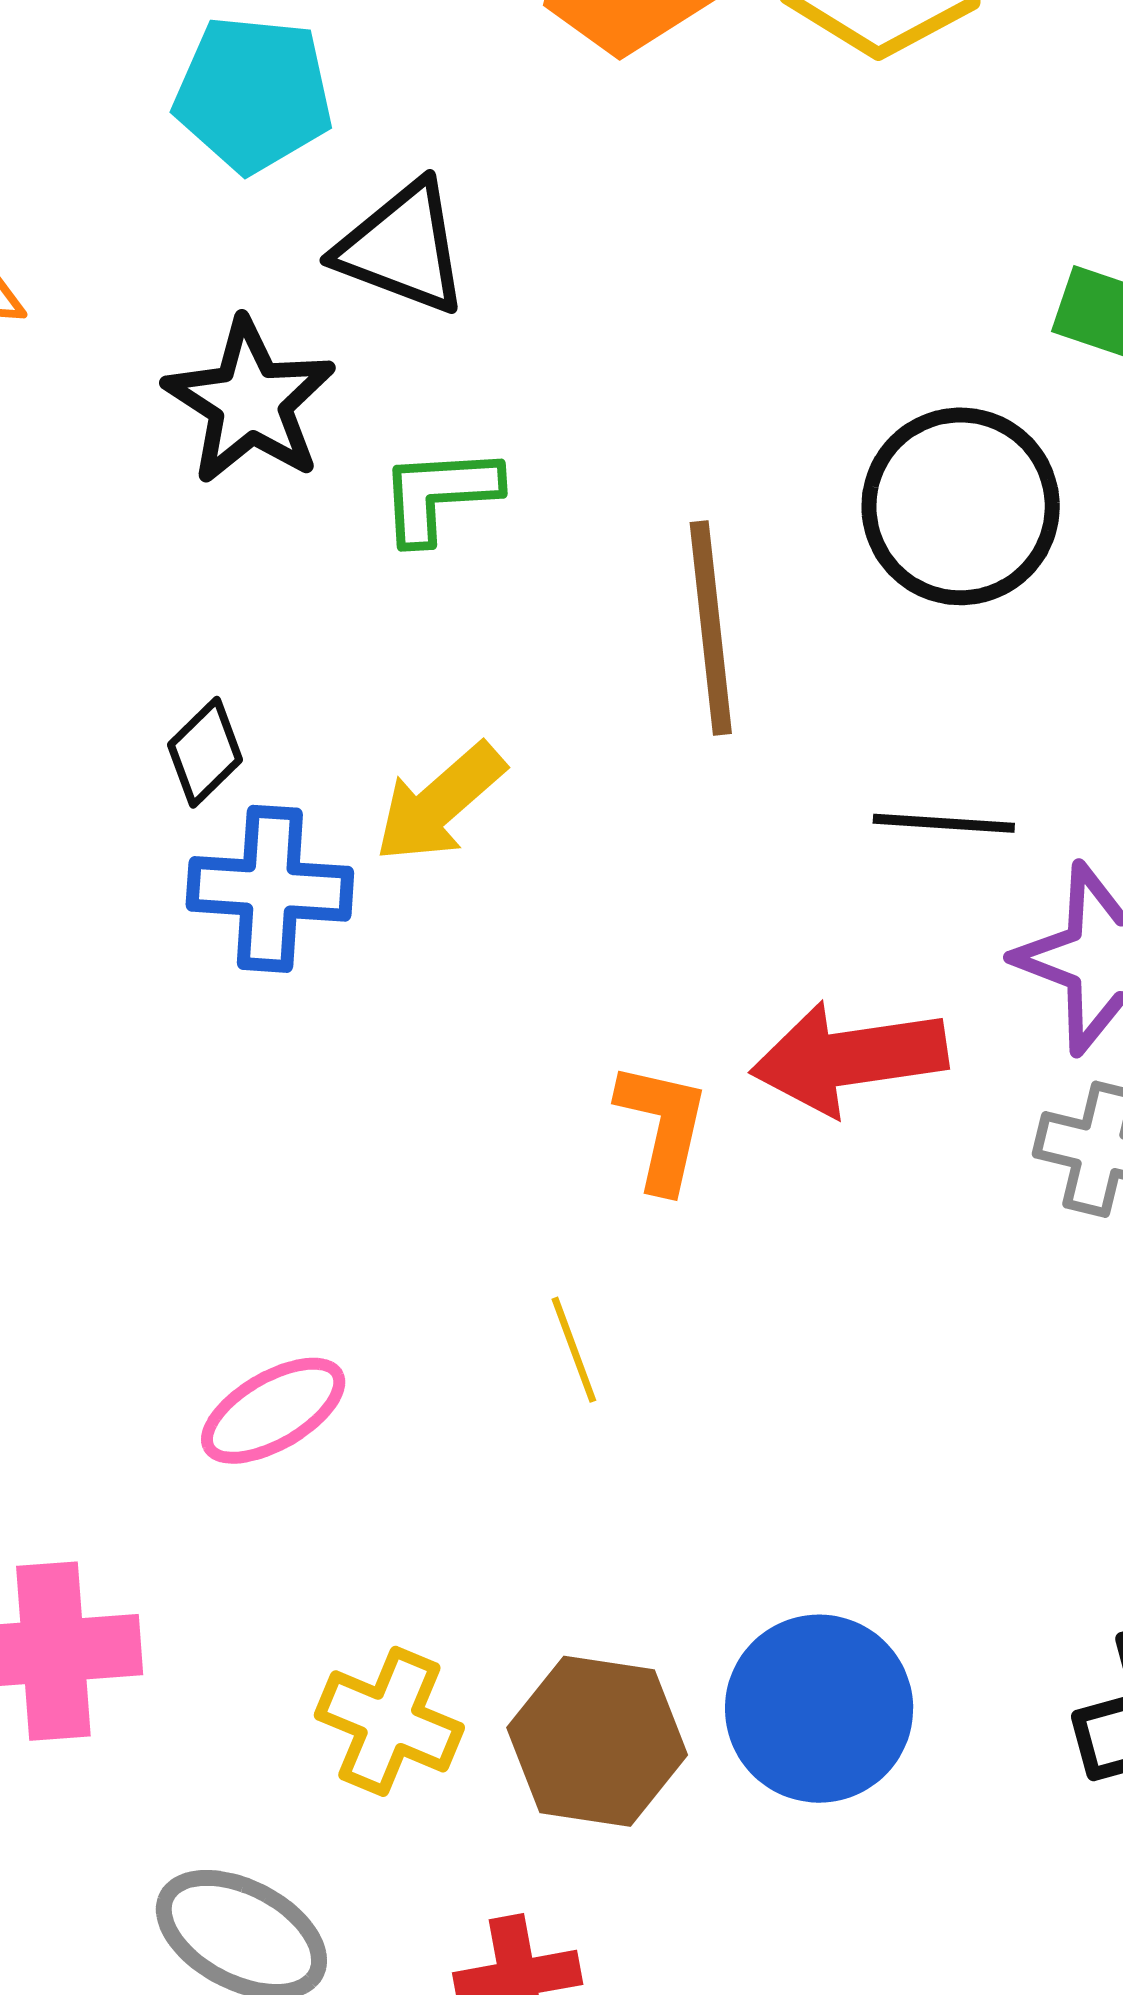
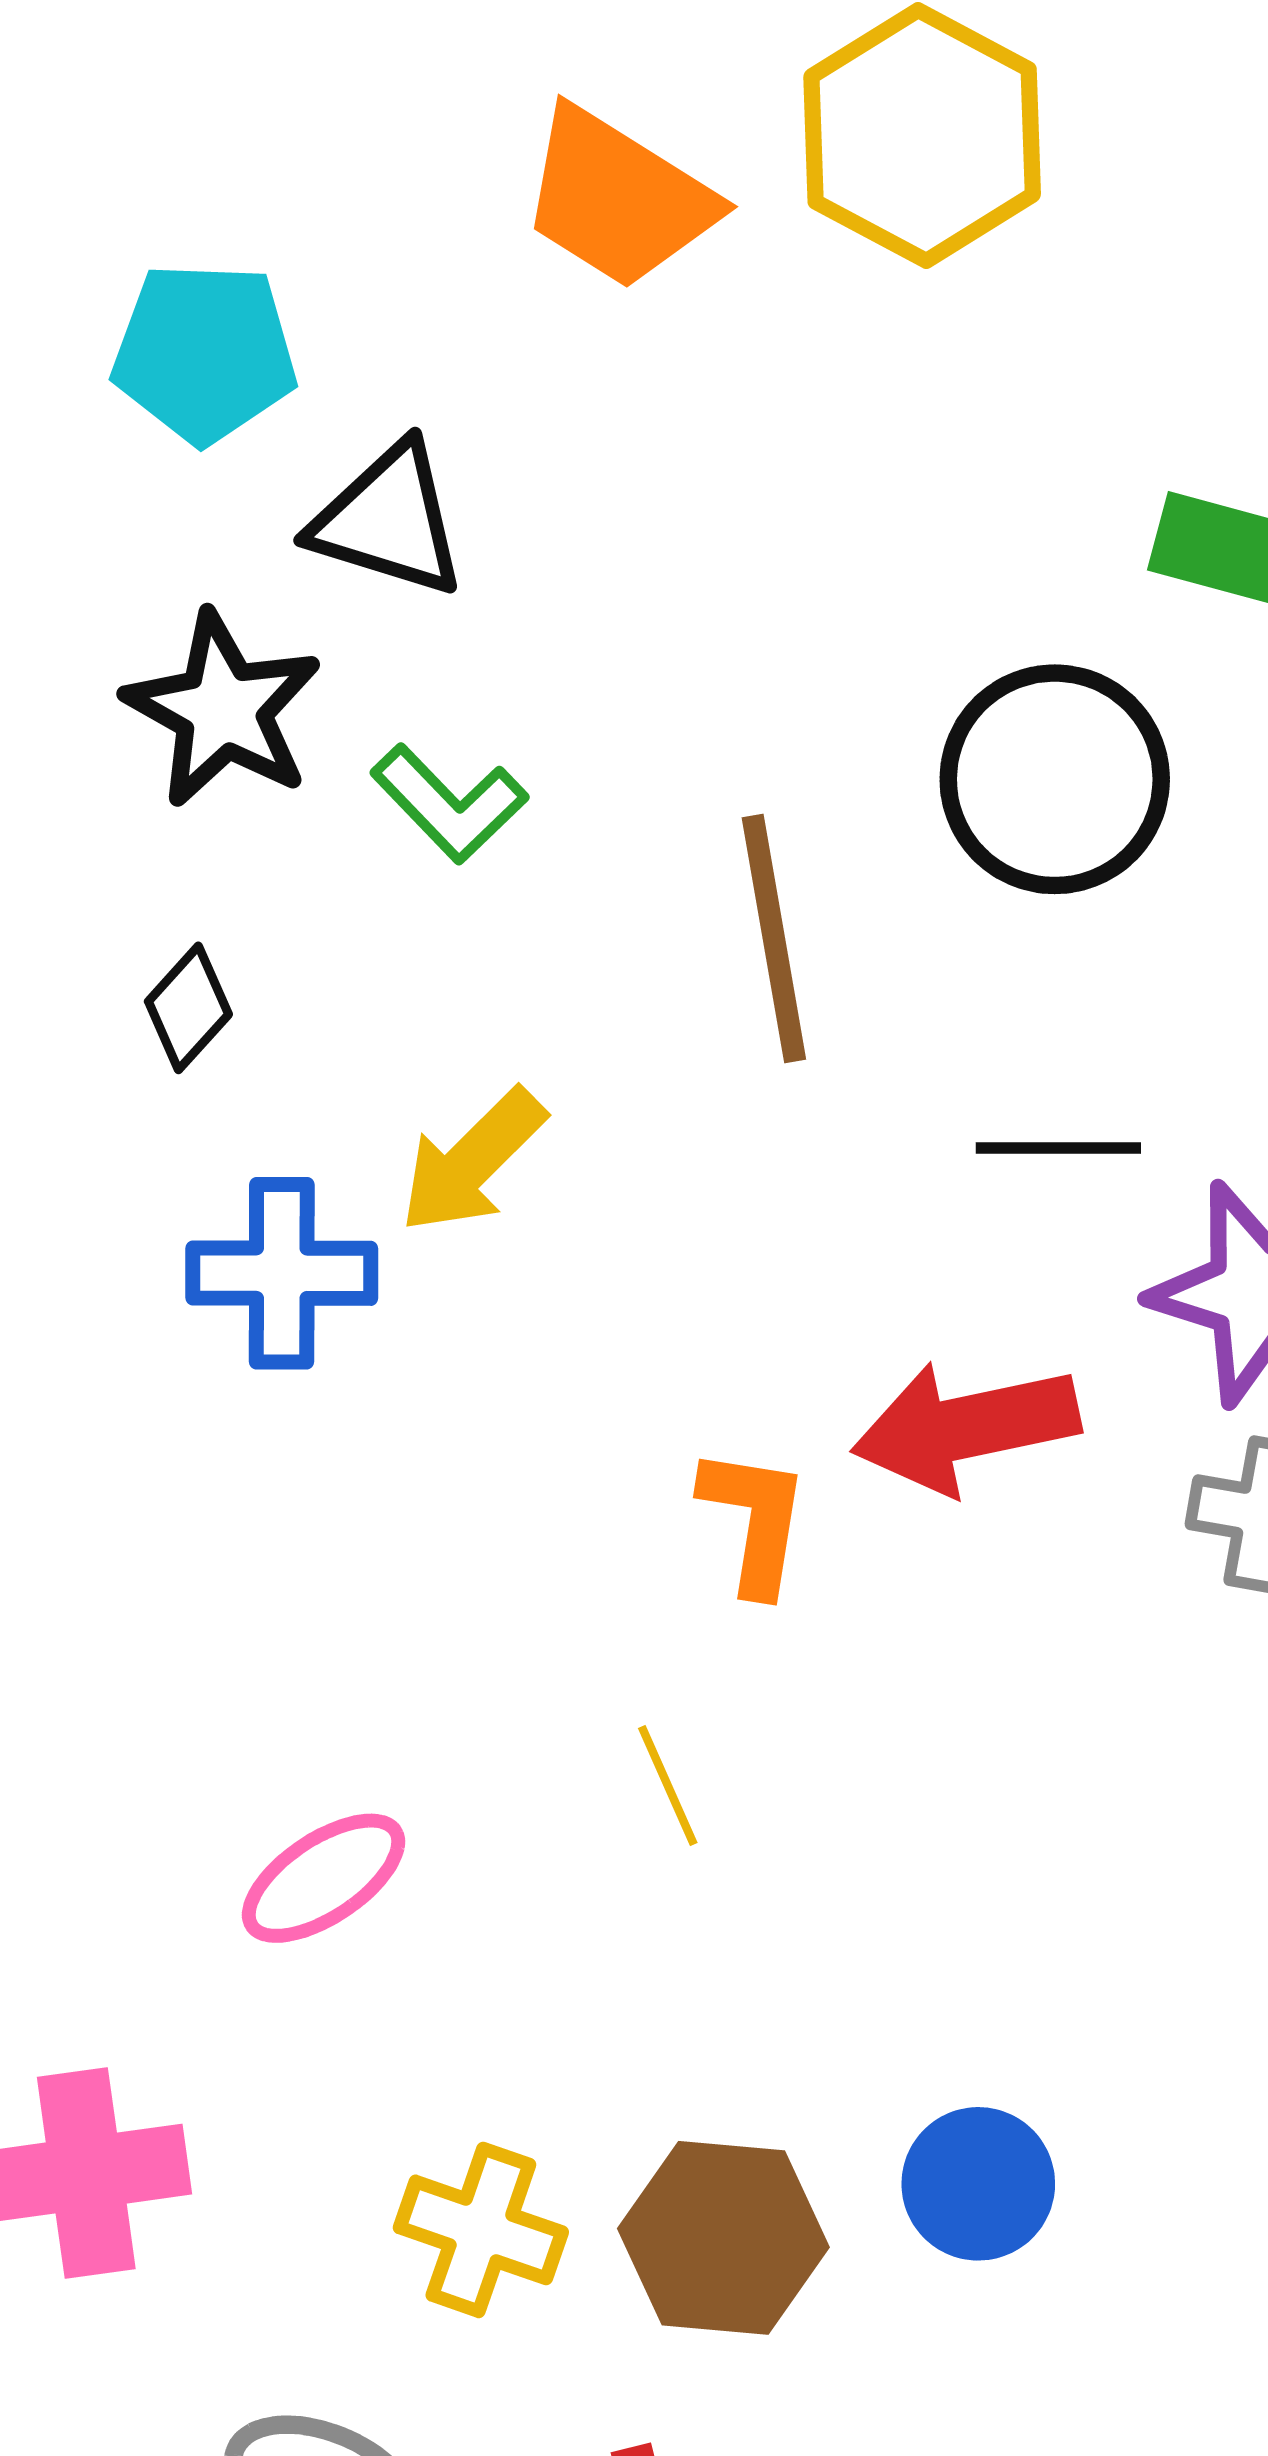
green L-shape: (439, 494) -> (449, 804), turned -127
black diamond: (205, 752) -> (188, 1008), moved
blue circle: (819, 1709) -> (978, 2184), size x0.7

